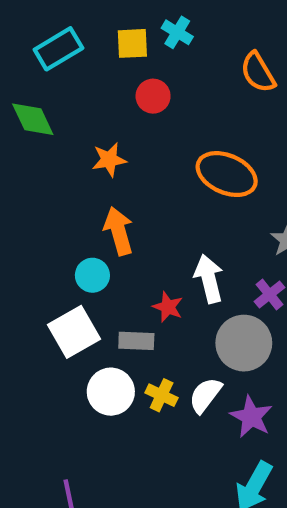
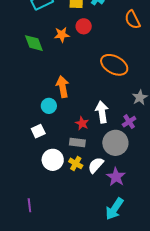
green diamond: (33, 119) -> (34, 43), moved
orange star: (109, 160) -> (62, 35), moved
white square: (74, 332) -> (38, 131), size x0.6
gray rectangle: (136, 341) -> (77, 142), moved

